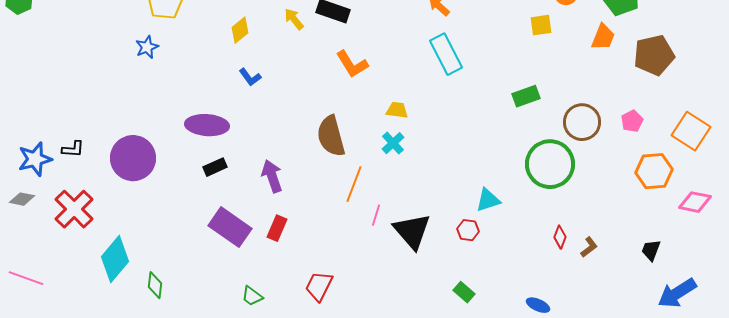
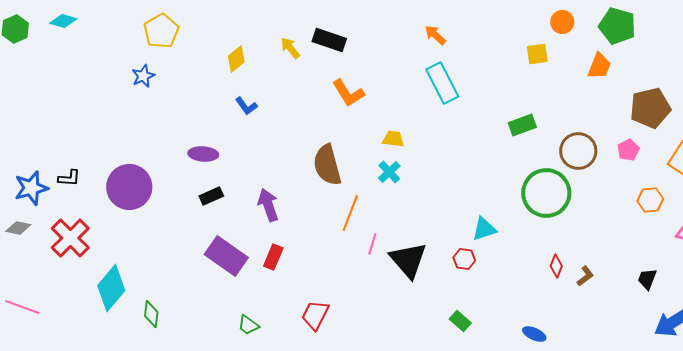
brown pentagon: (654, 55) -> (650, 108), moved
purple ellipse: (207, 125) -> (203, 154), size x0.7
orange hexagon: (654, 171) -> (650, 200), size x0.7

